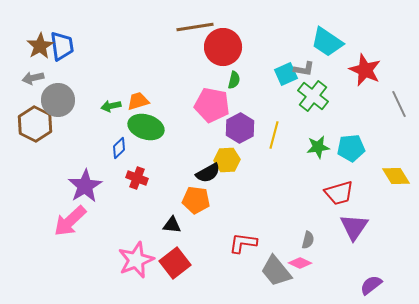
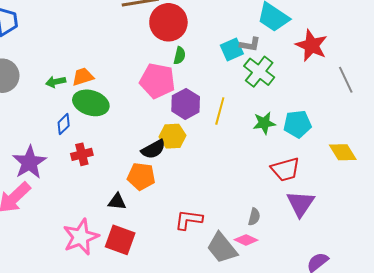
red cross: (137, 178) -> (82, 154), turned -35
red square: (175, 263) -> (120, 240), turned -32

